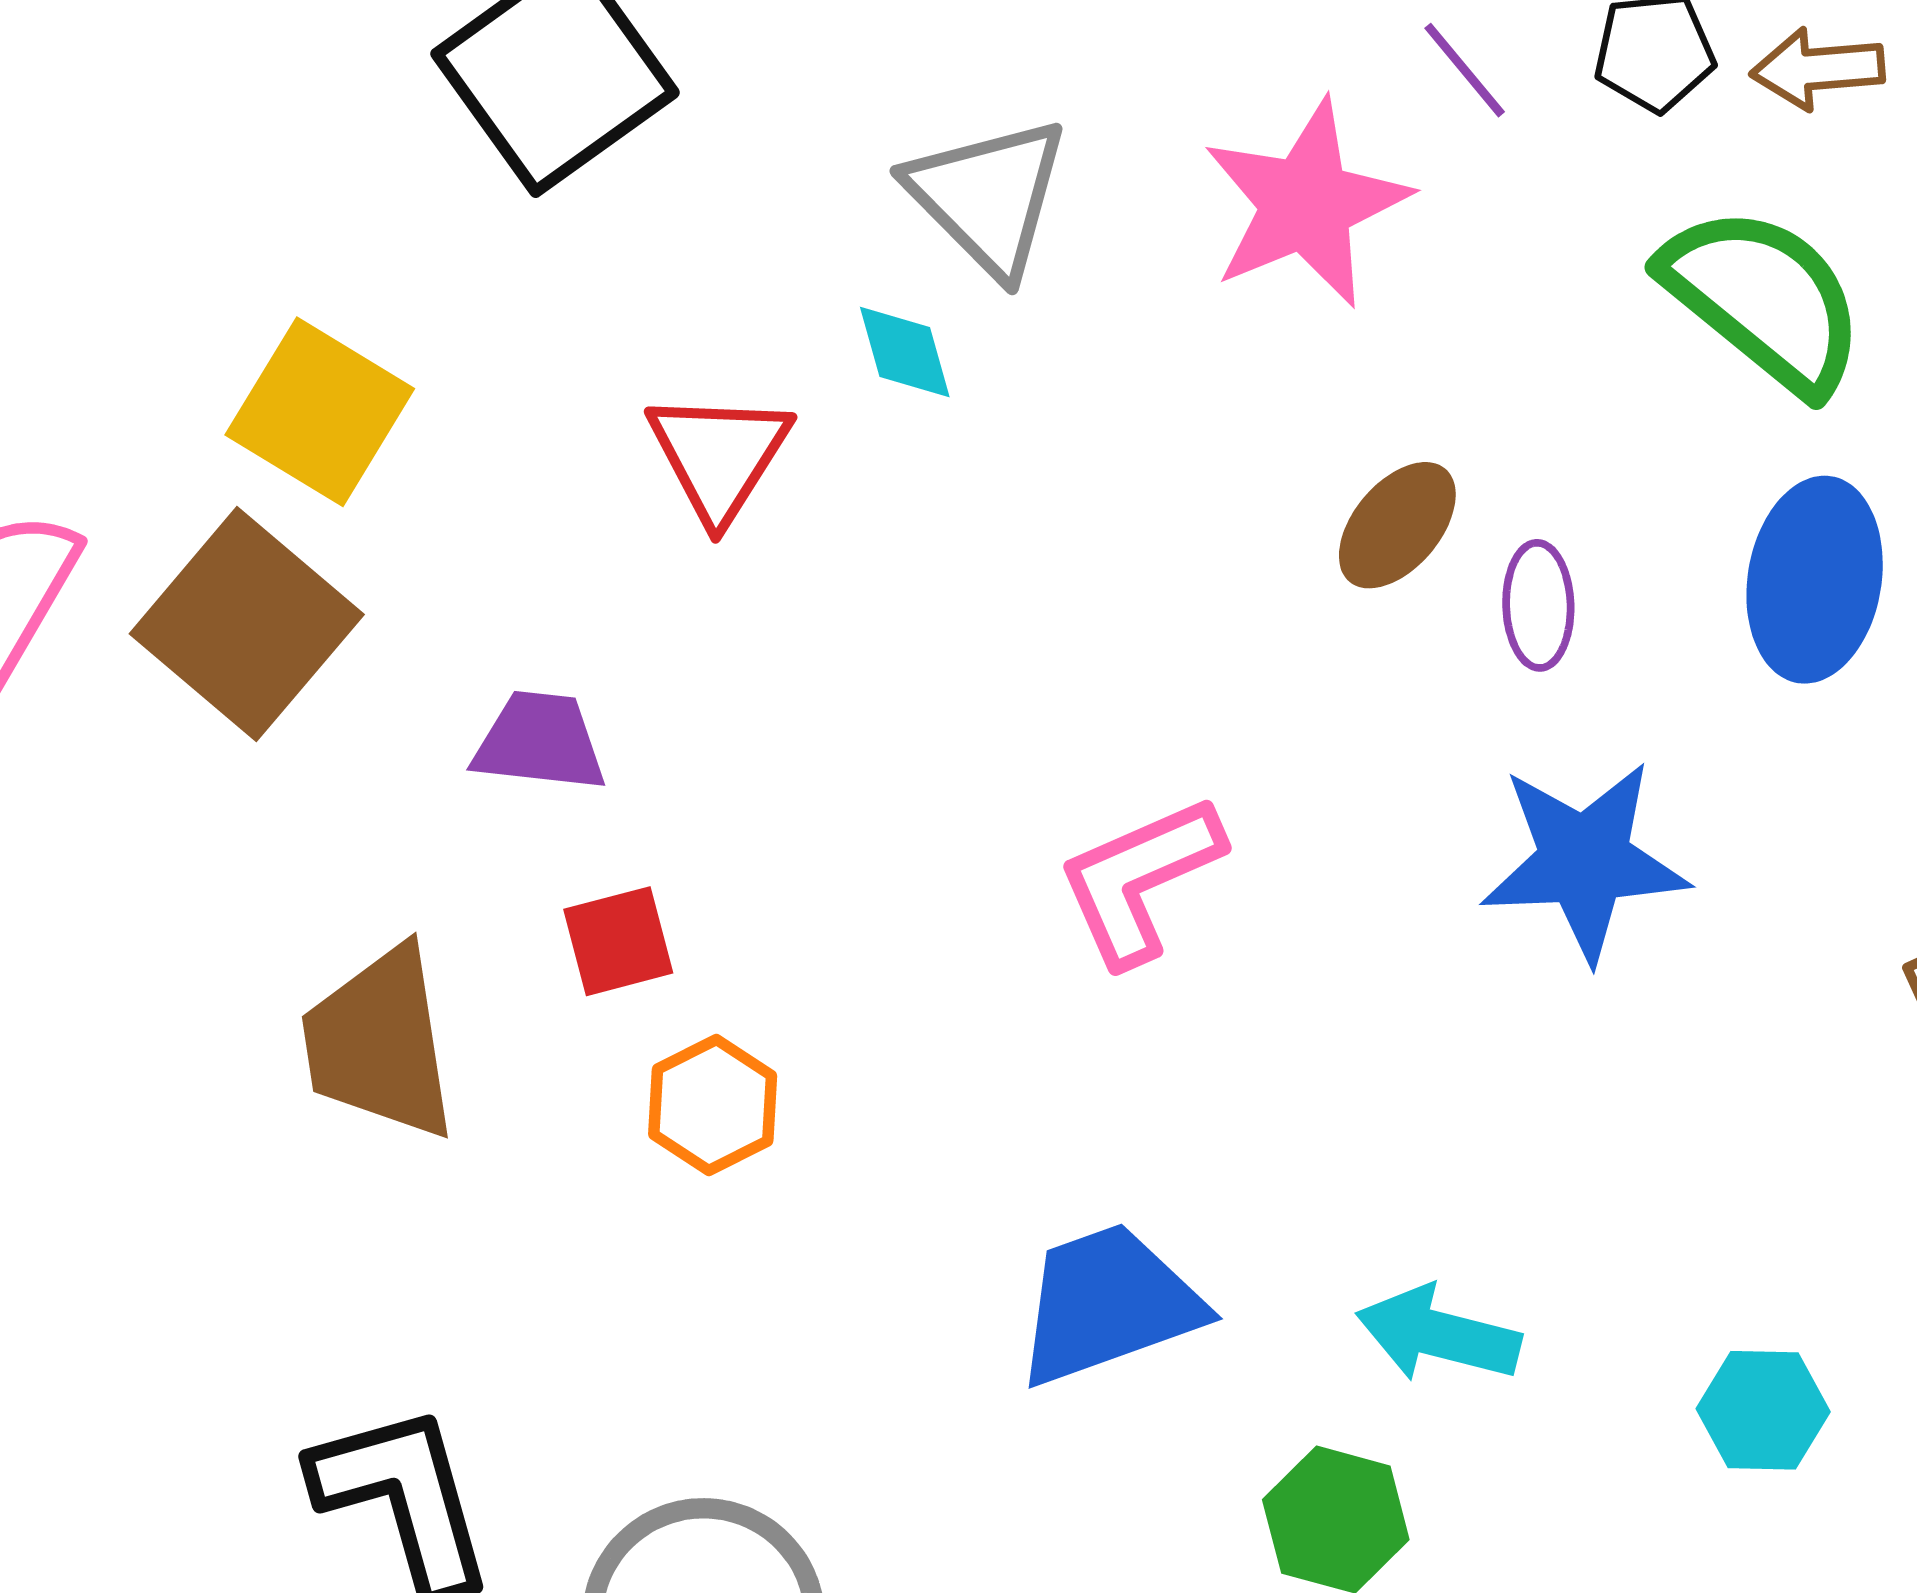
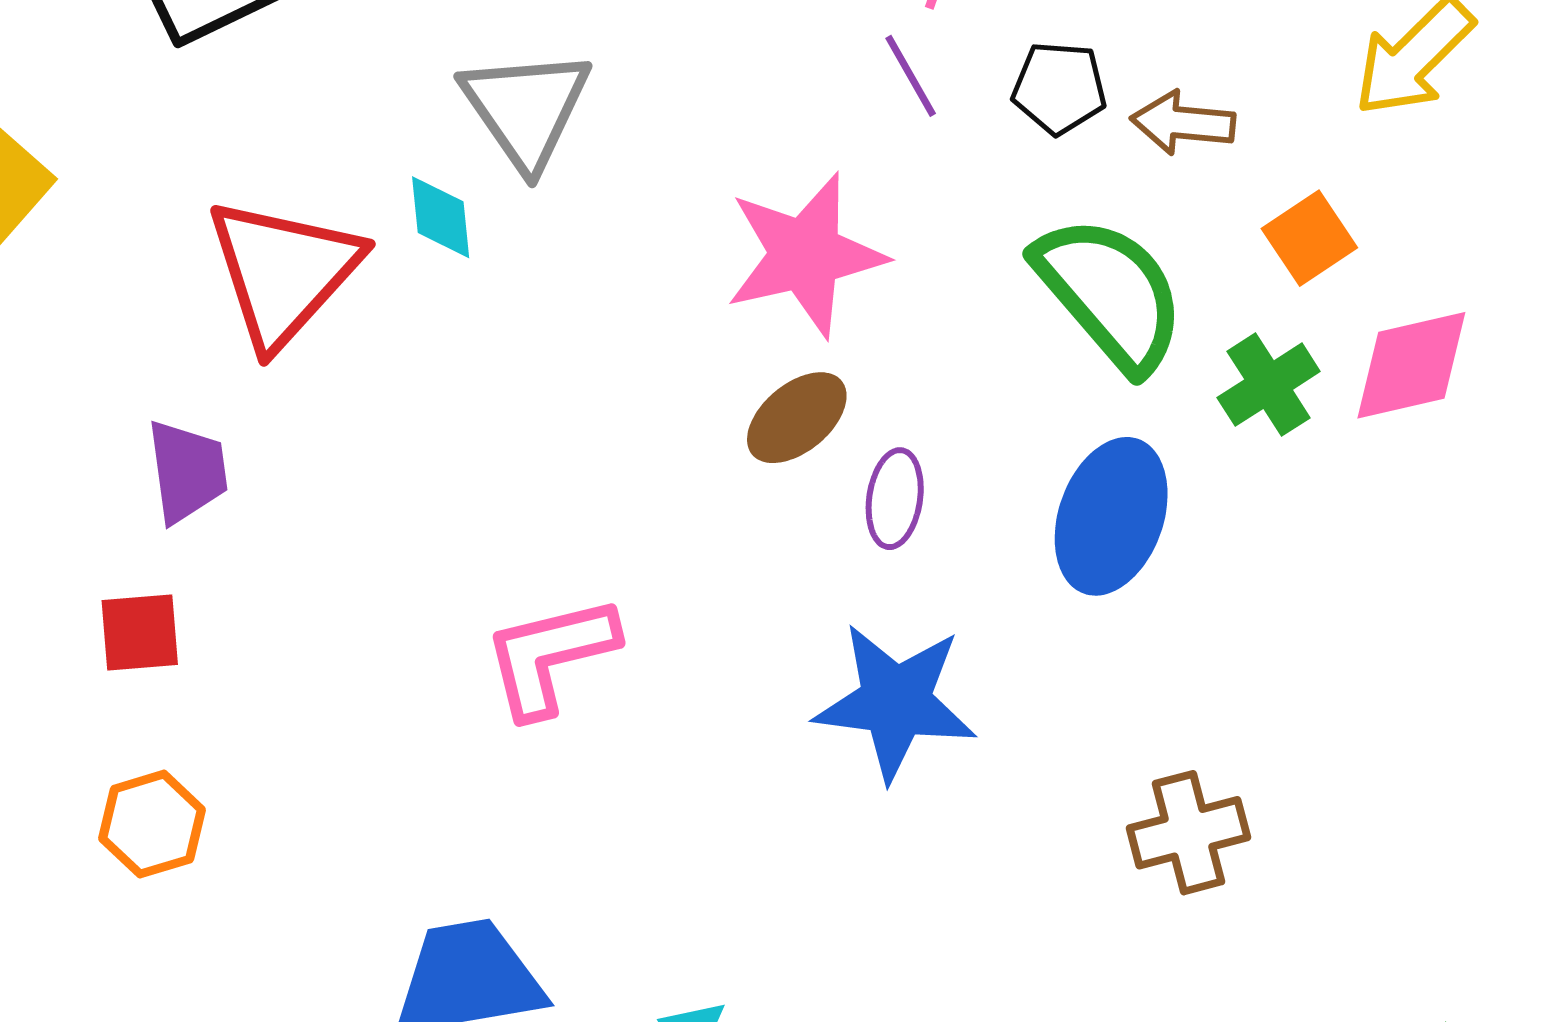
pink star: (1306, 204) -> (805, 255), moved
red triangle: (719, 456) -> (283, 272), size x1.4
purple trapezoid: (540, 742) -> (187, 471), moved, turned 66
orange hexagon: (713, 1105) -> (152, 824), moved

